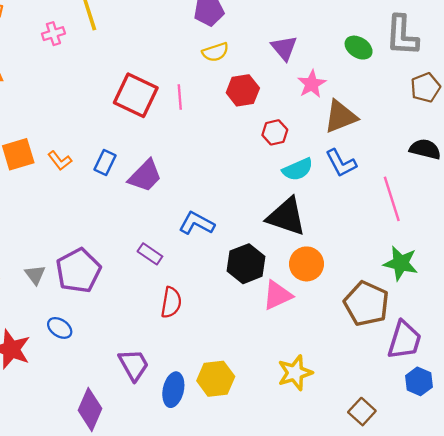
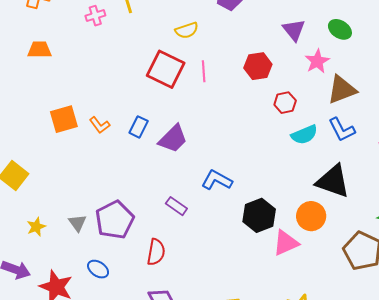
green ellipse: (359, 48) -> (340, 29), moved
yellow semicircle: (215, 52) -> (187, 30), moved
black triangle: (286, 217) -> (333, 181), moved
red semicircle: (171, 302) -> (156, 252), moved

